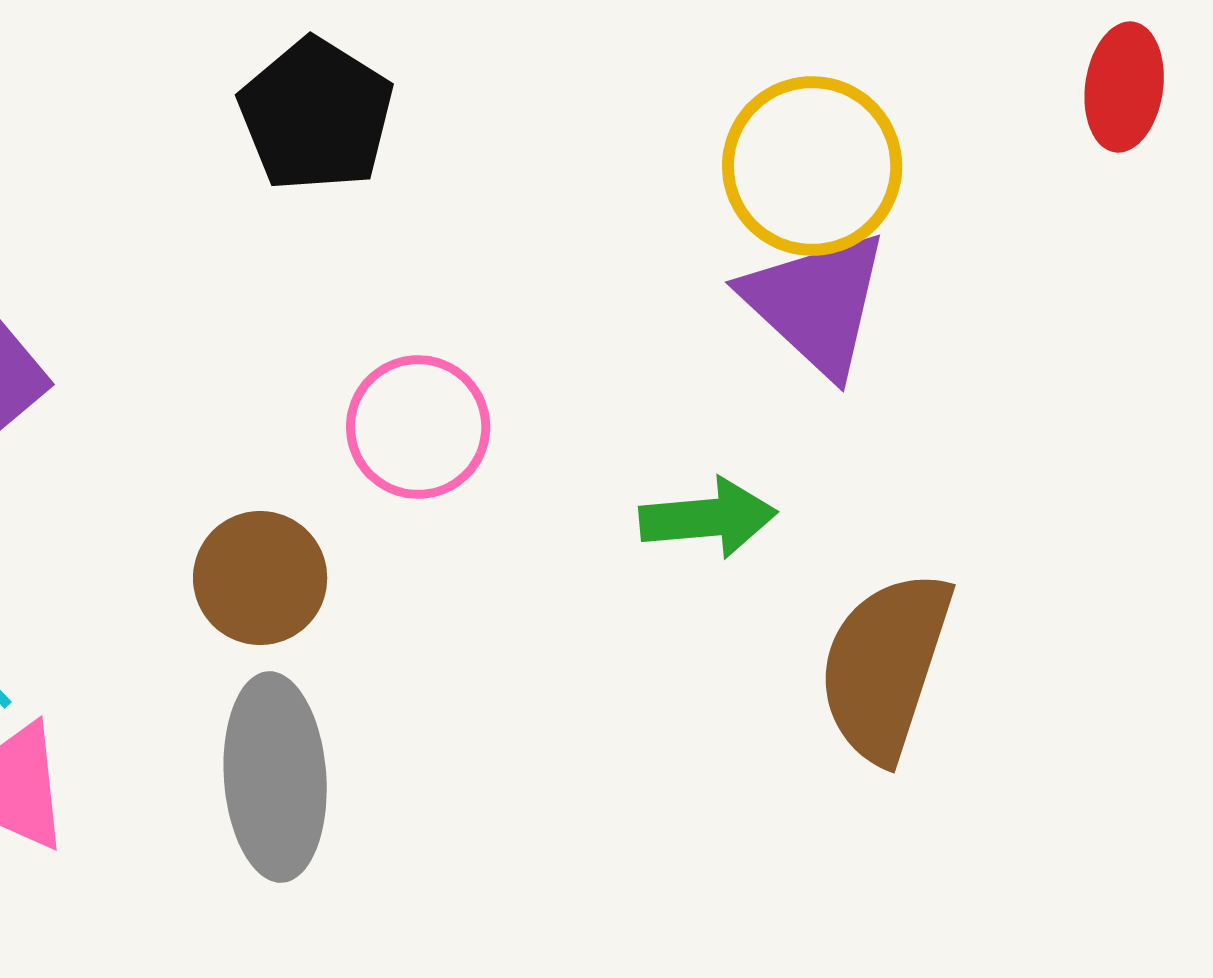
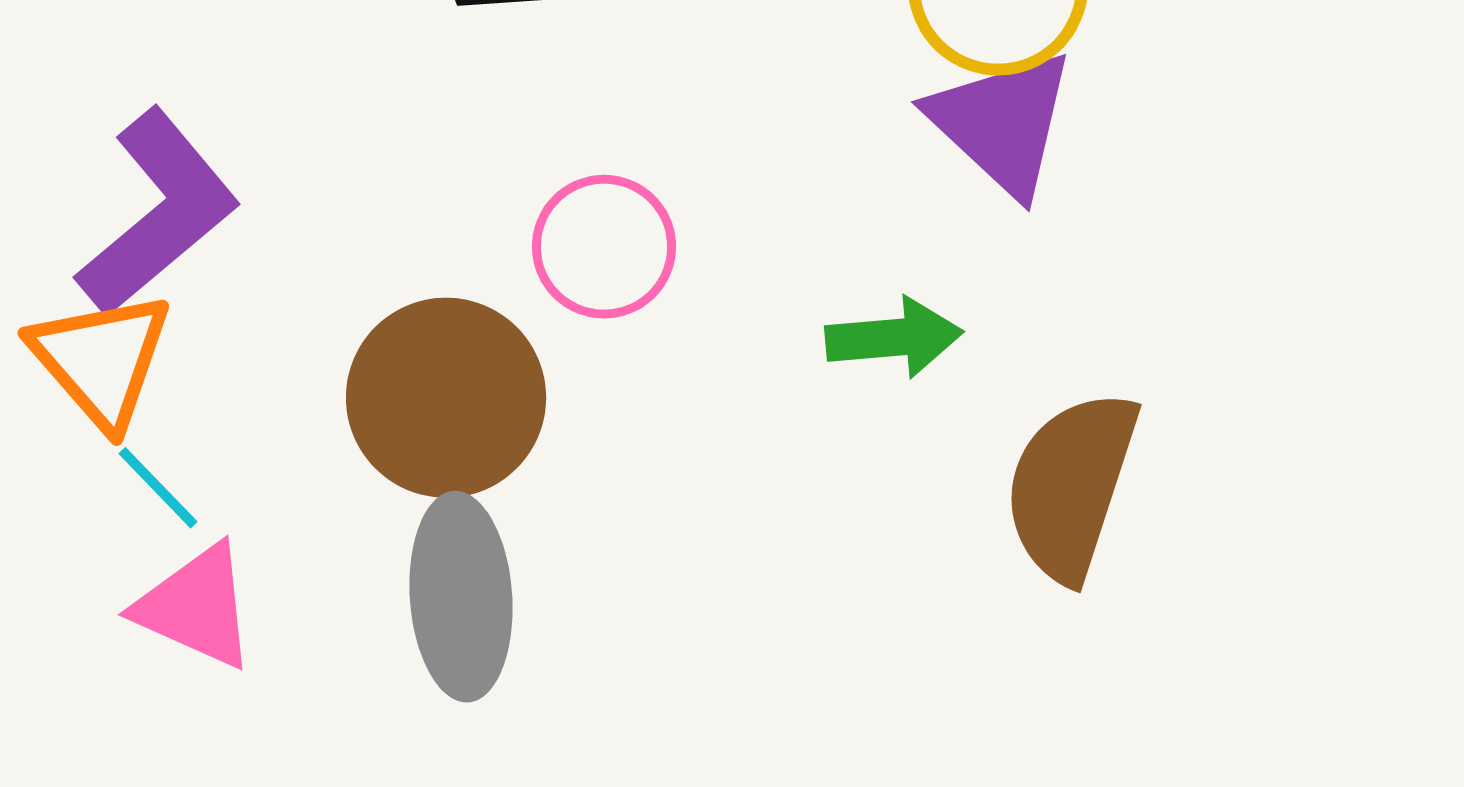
brown circle: (260, 578) -> (446, 398), size x1.5

